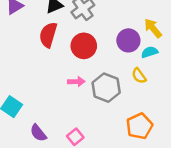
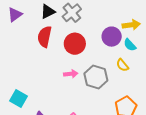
yellow arrow: (153, 28) -> (131, 25), turned 126
cyan semicircle: (150, 52) -> (130, 45), turned -112

